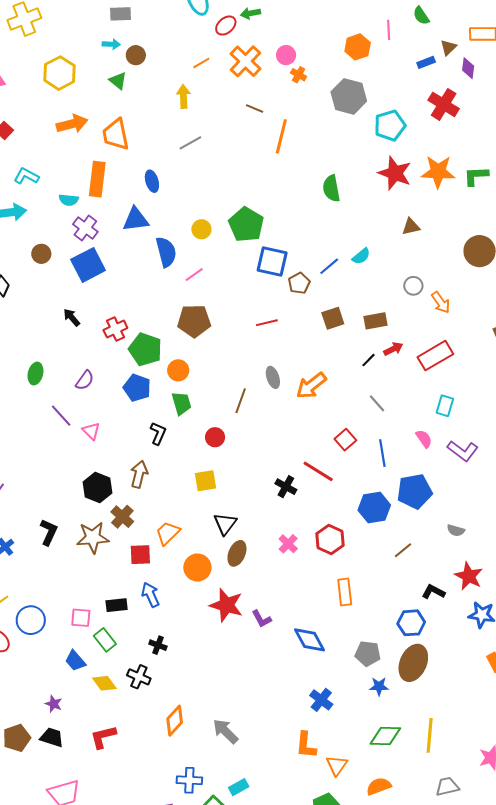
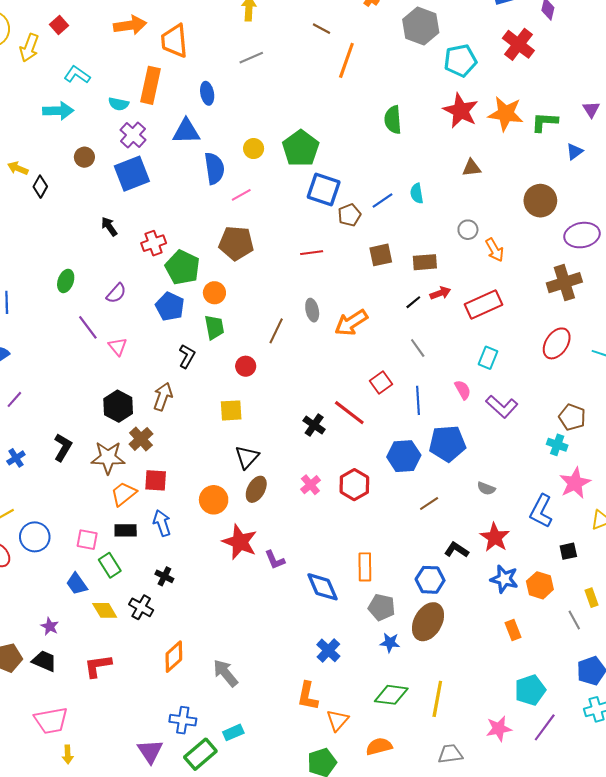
cyan semicircle: (361, 256) -> (417, 193), turned 114
orange trapezoid: (168, 533) -> (124, 494), moved
orange rectangle: (345, 592) -> (365, 567), moved

